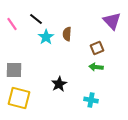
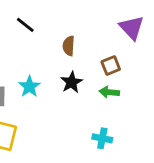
cyan star: (46, 37) -> (29, 87), moved
black star: (59, 84) -> (71, 82), moved

